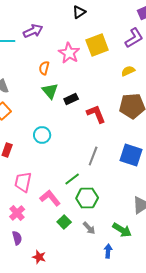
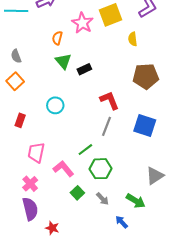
yellow semicircle: (128, 71) -> (133, 39), moved, turned -72
red L-shape: (96, 114) -> (110, 100), moved
purple semicircle: (17, 238) -> (30, 209), size x1.6
blue arrow: (108, 251) -> (122, 222), turned -48

